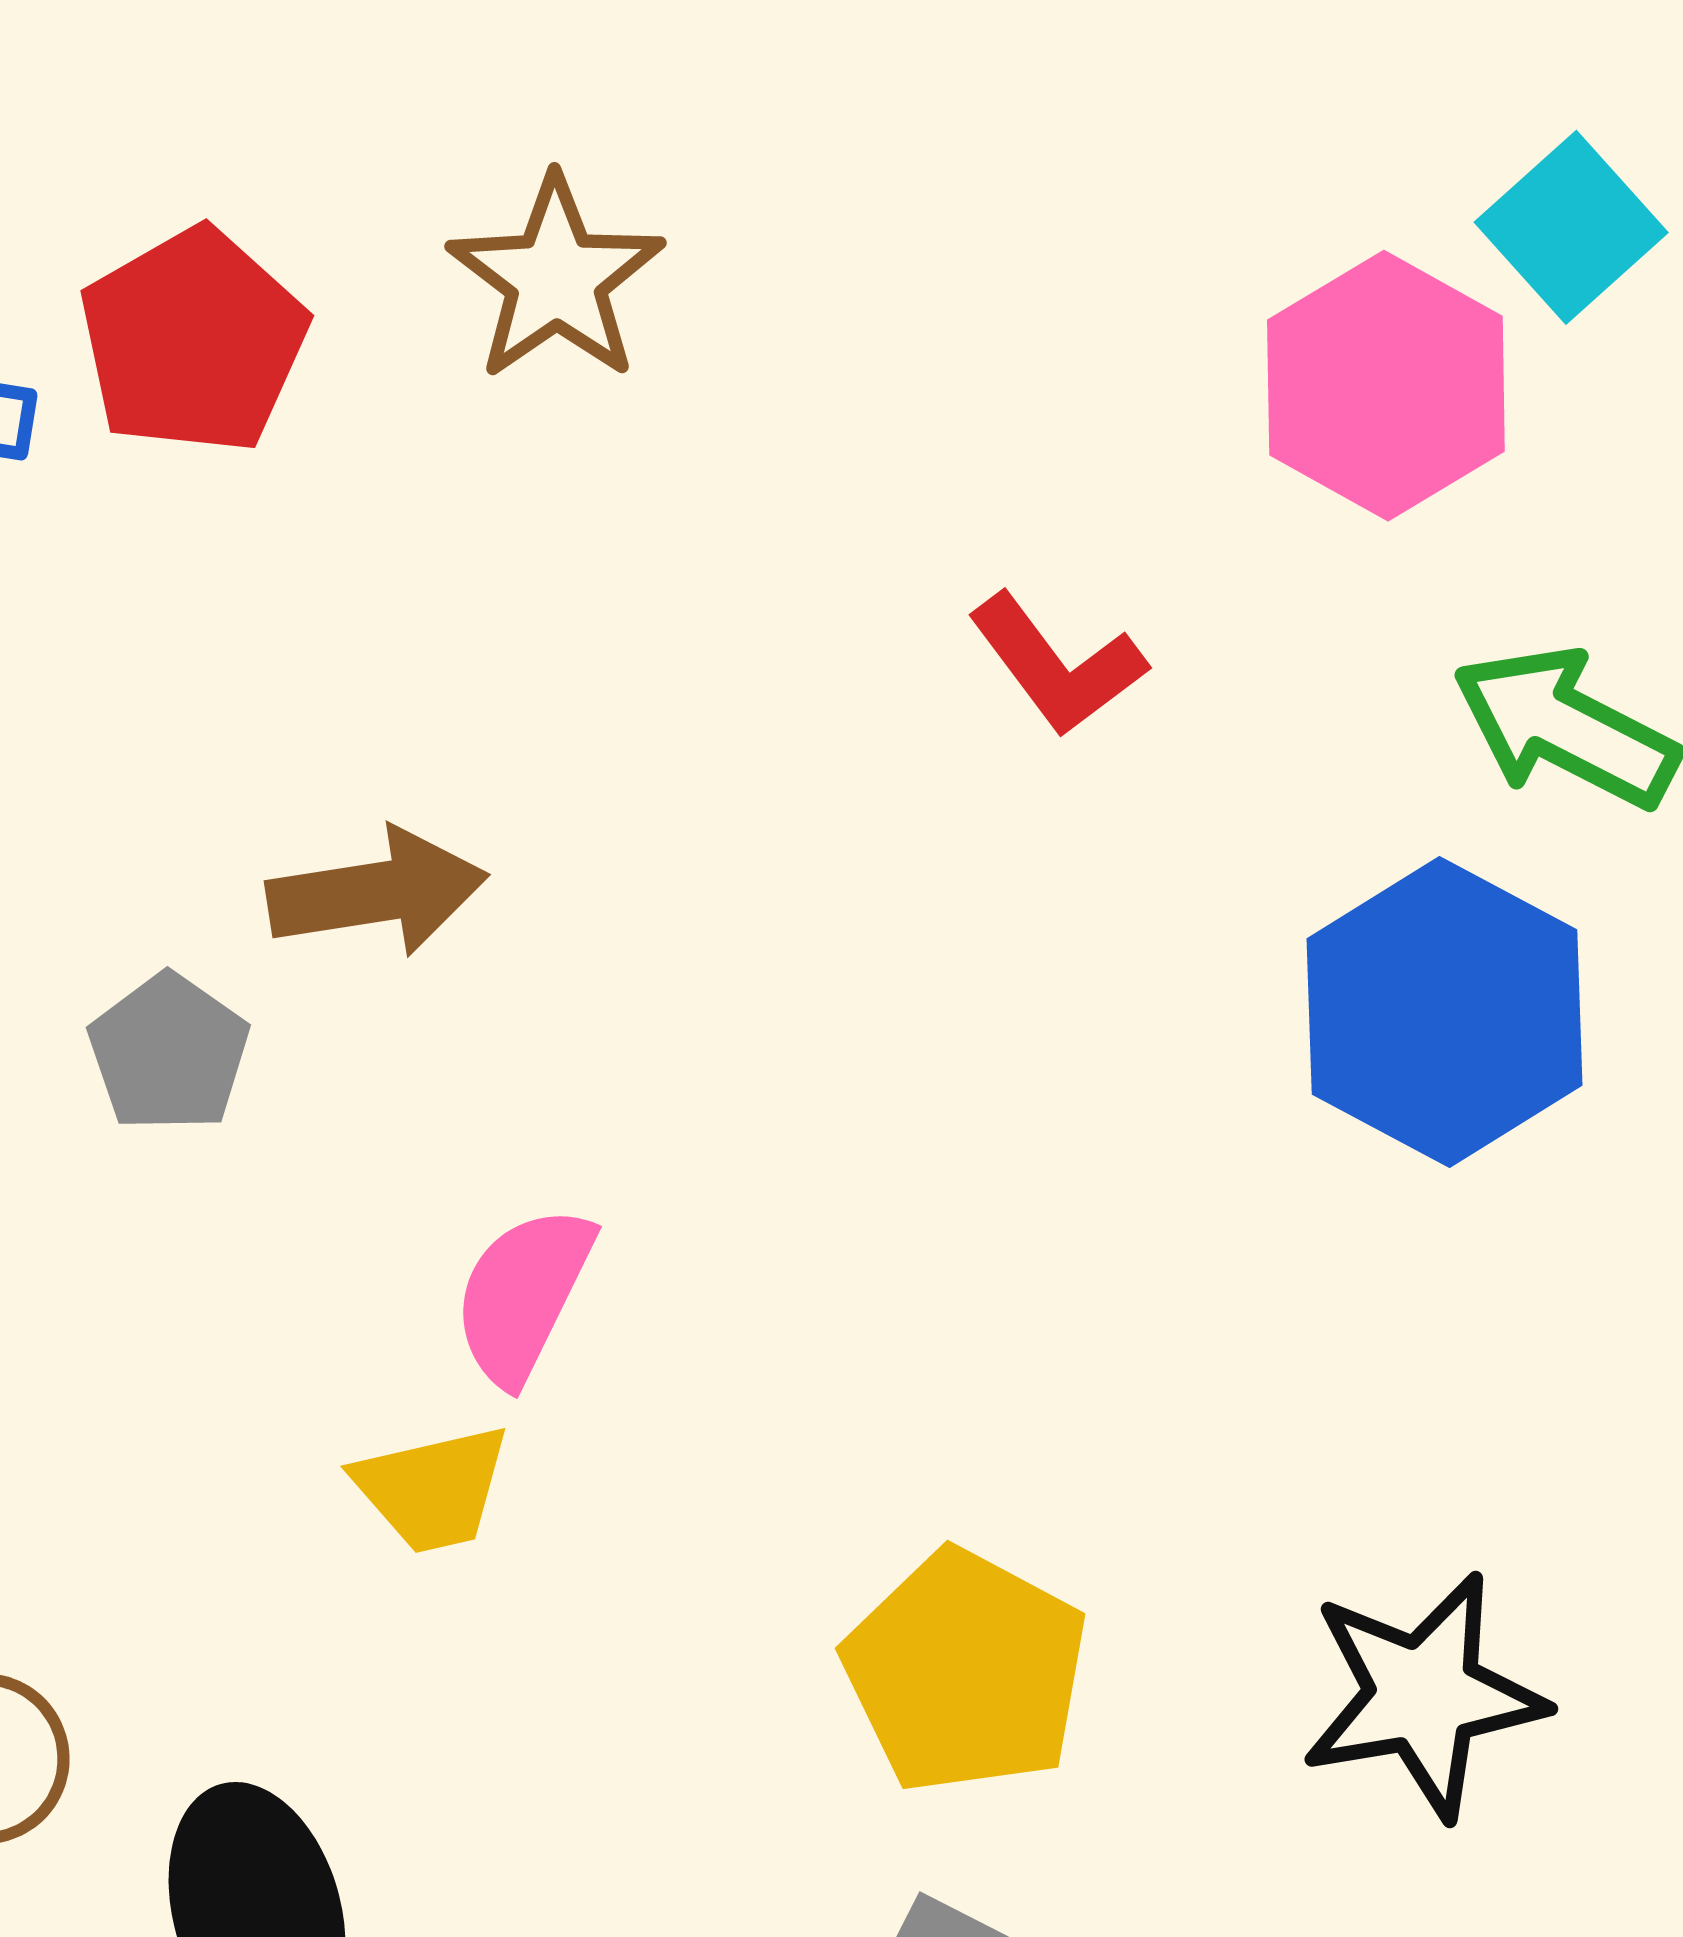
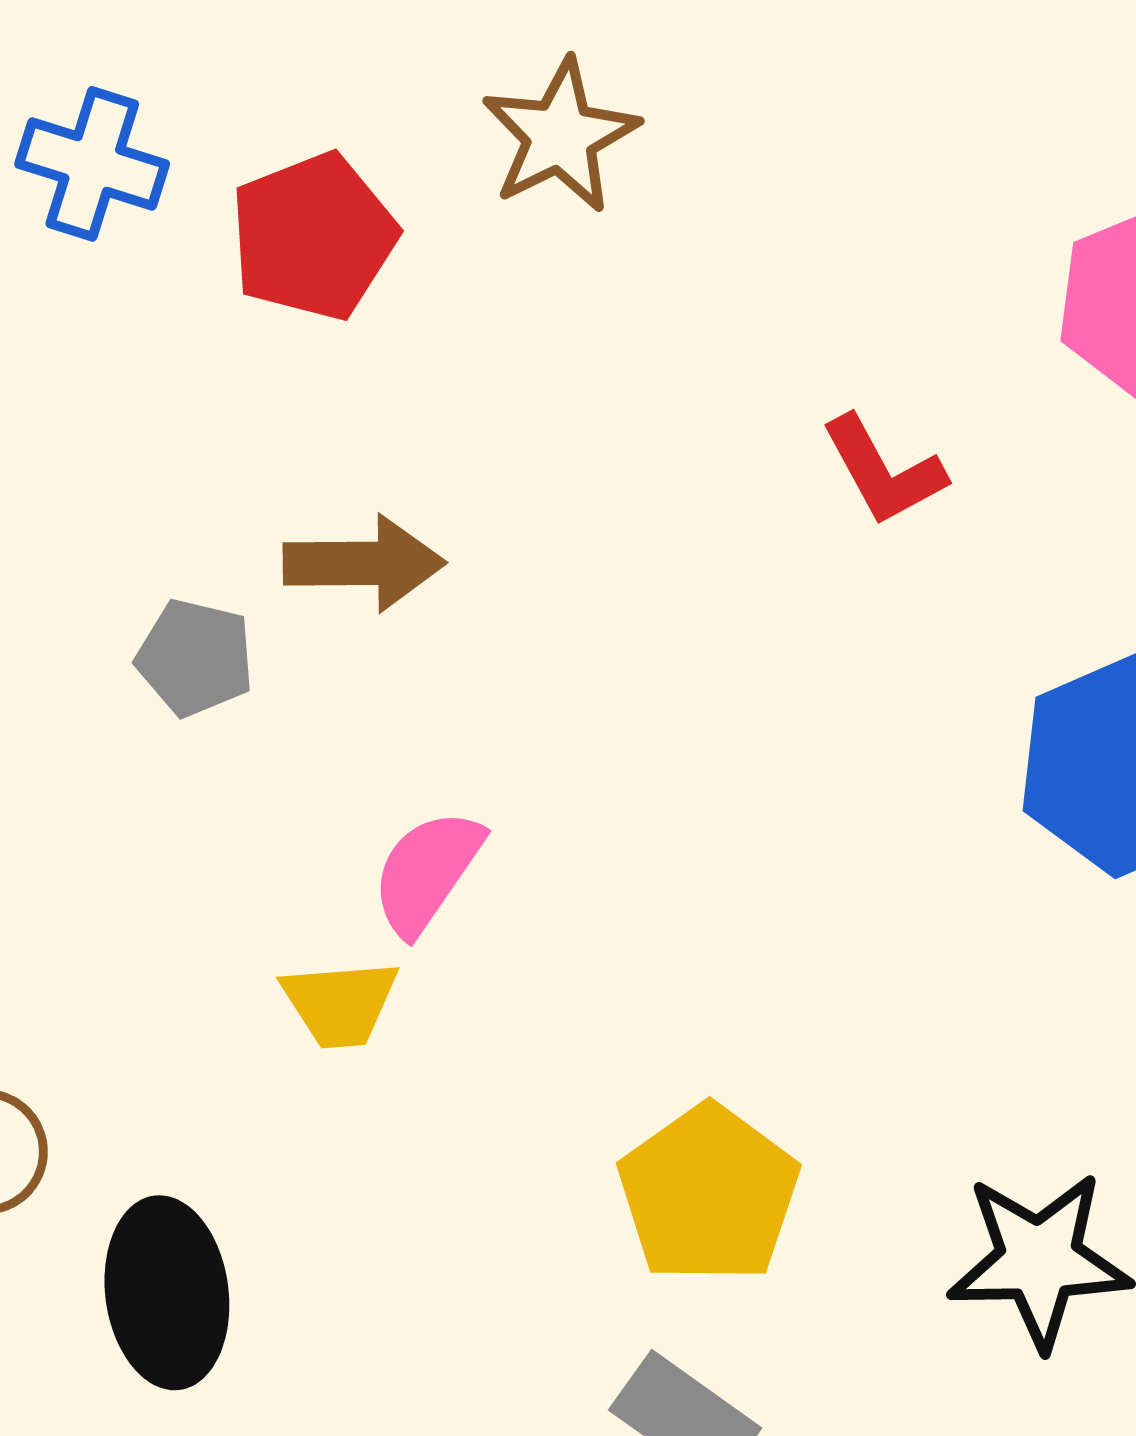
red pentagon: (193, 341) -> (313, 236), moved
gray pentagon: (169, 1053) -> (195, 658), turned -30

